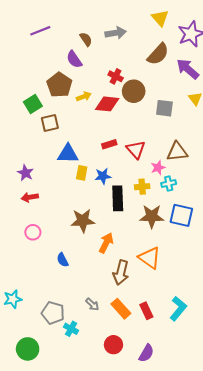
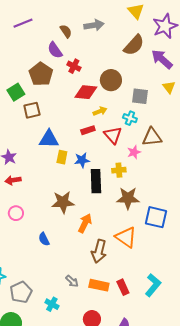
red cross: (116, 76) -> (74, 66), moved
yellow arrow: (84, 97) -> (100, 111), moved
cyan cross: (169, 183) -> (130, 118), moved, turned 32
blue square: (181, 215) -> (156, 217), moved
orange rectangle: (121, 309) -> (99, 285), turned -36
gray pentagon: (53, 313) -> (21, 292), moved, turned 30

